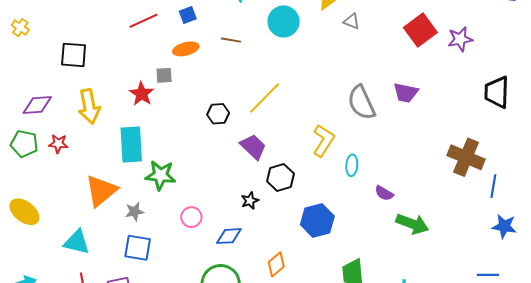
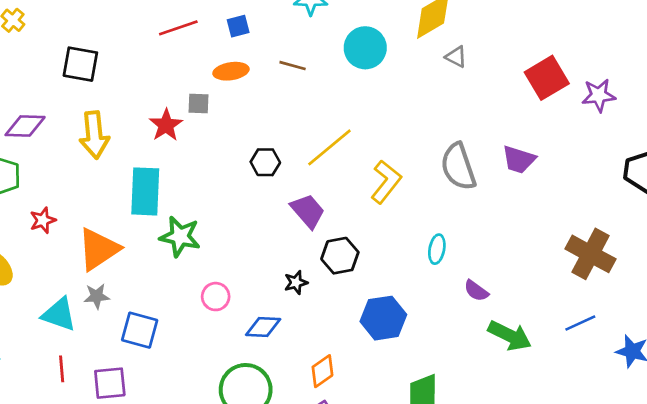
yellow L-shape: (323, 141) -> (386, 182), moved
red star: (58, 144) -> (43, 220), moved, turned -30
blue line: (493, 186) -> (580, 323), moved, turned 50
gray star: (135, 212) -> (97, 296), moved

